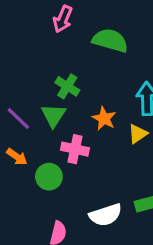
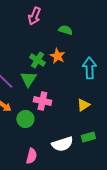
green semicircle: (110, 40) -> (65, 30), size x0.6
orange star: (104, 118) -> (57, 56), moved
yellow triangle: (138, 134) -> (83, 105), moved

